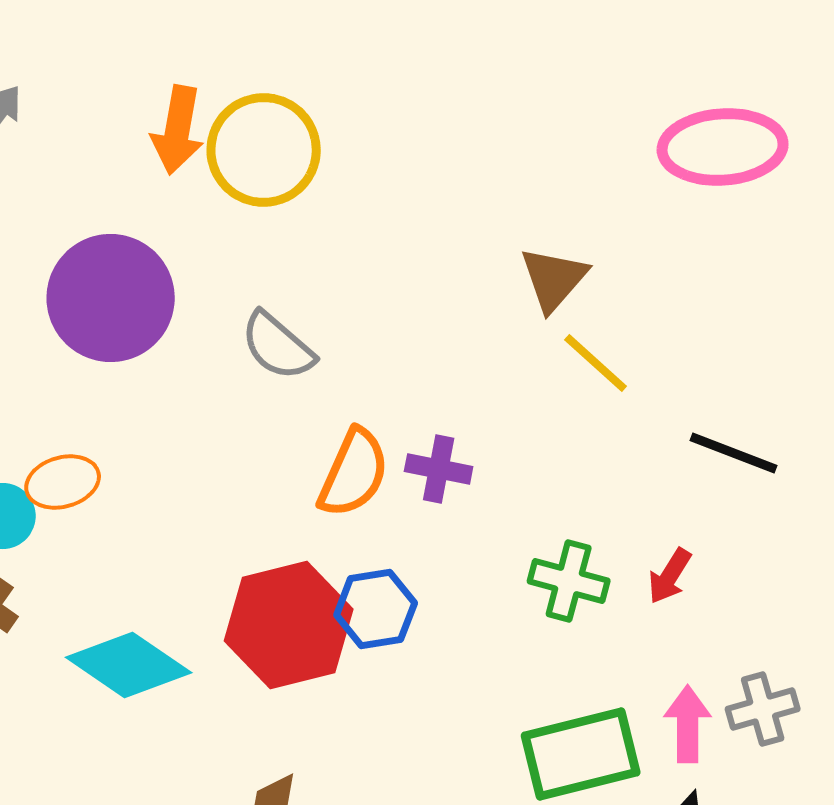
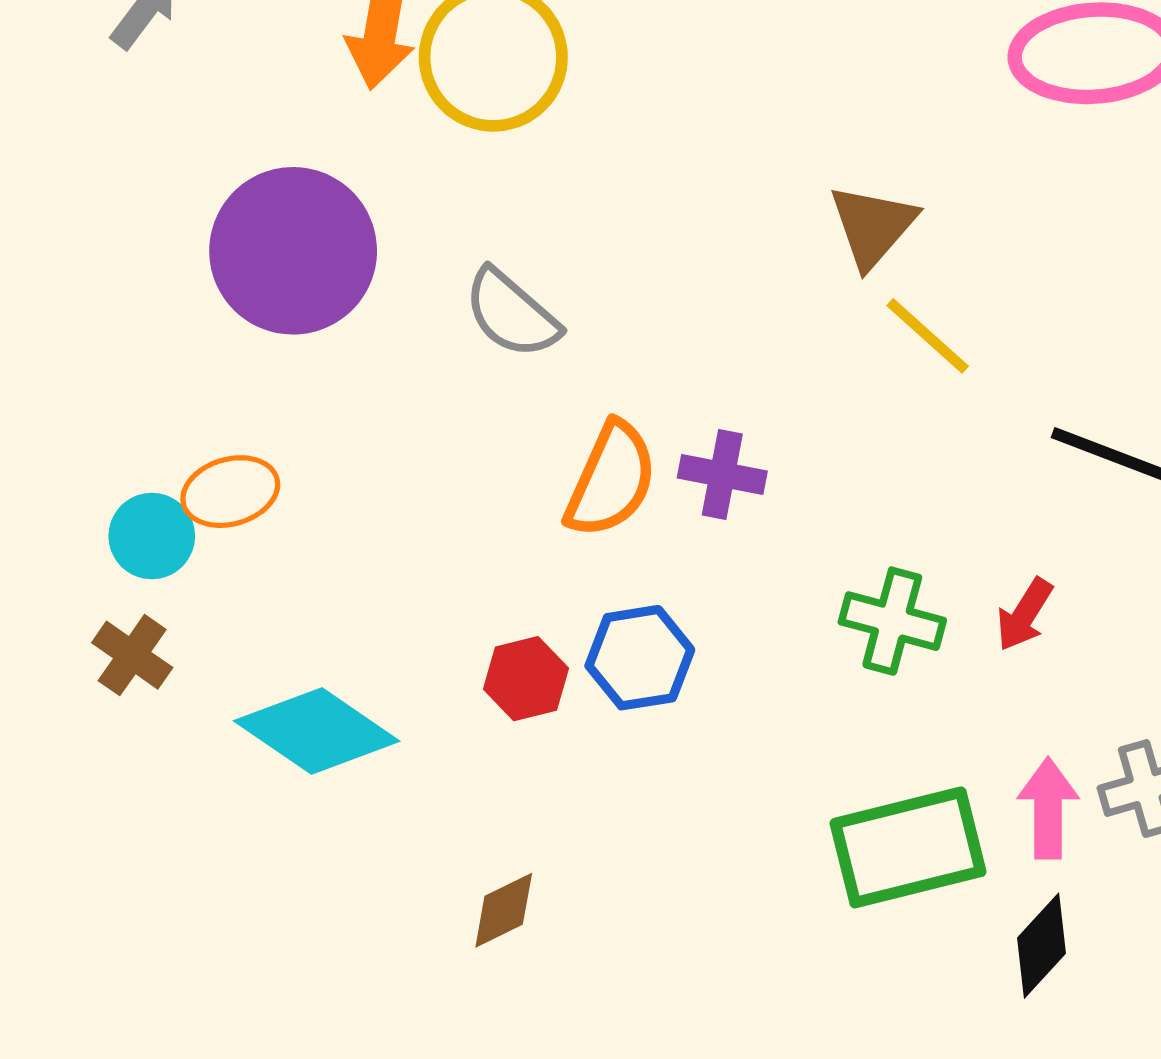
red hexagon: (289, 625) -> (526, 679), size x0.5

